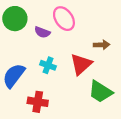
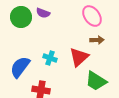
pink ellipse: (64, 19) -> (92, 16), moved
purple semicircle: (42, 32) -> (43, 13), moved

